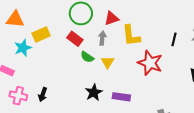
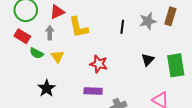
red star: (150, 63) -> (99, 64), moved, size x0.7
purple rectangle: (121, 97) -> (93, 91), moved

